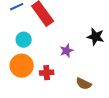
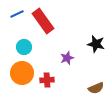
brown semicircle: (84, 84) -> (96, 88), moved, turned -49

